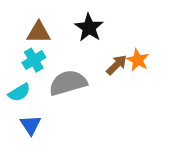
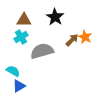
cyan semicircle: (19, 92) -> (13, 71), moved, turned -120
blue triangle: (31, 125) -> (19, 86), moved, turned 32

